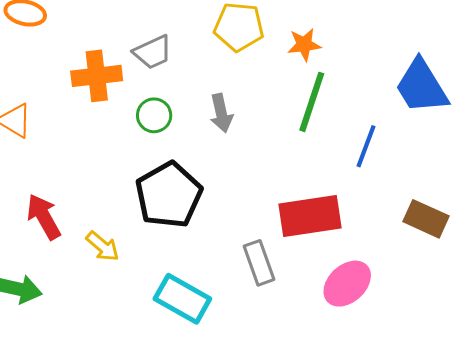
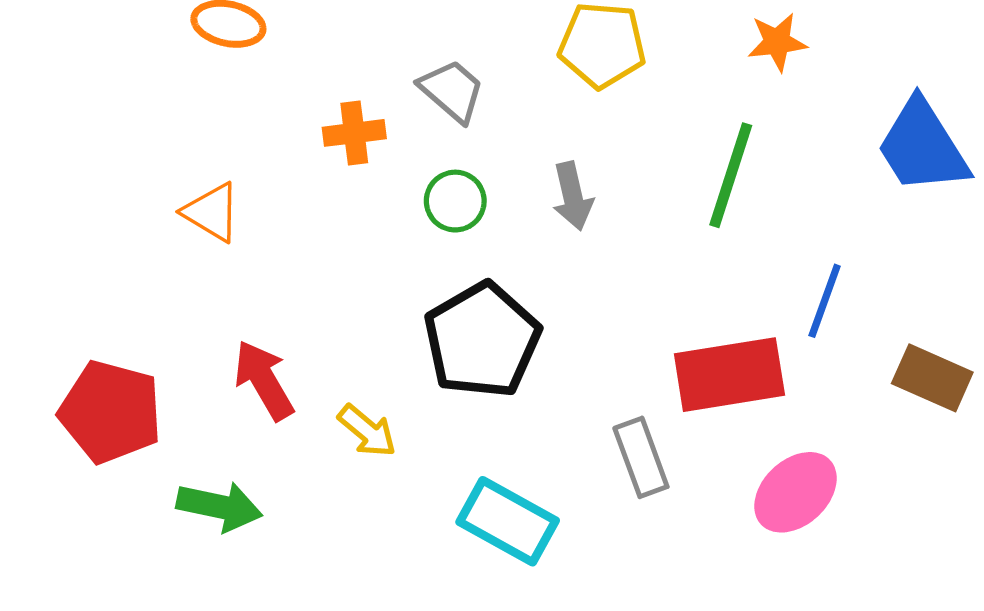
orange star: (304, 45) -> (777, 42), moved
gray trapezoid: (153, 52) -> (452, 91), turned -114
orange cross: (97, 76) -> (354, 133), size x0.7
blue line: (366, 146) -> (825, 301), moved

